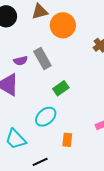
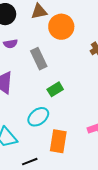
purple semicircle: (20, 61) -> (10, 44), moved
orange rectangle: (67, 140) -> (58, 141), size x1.6

